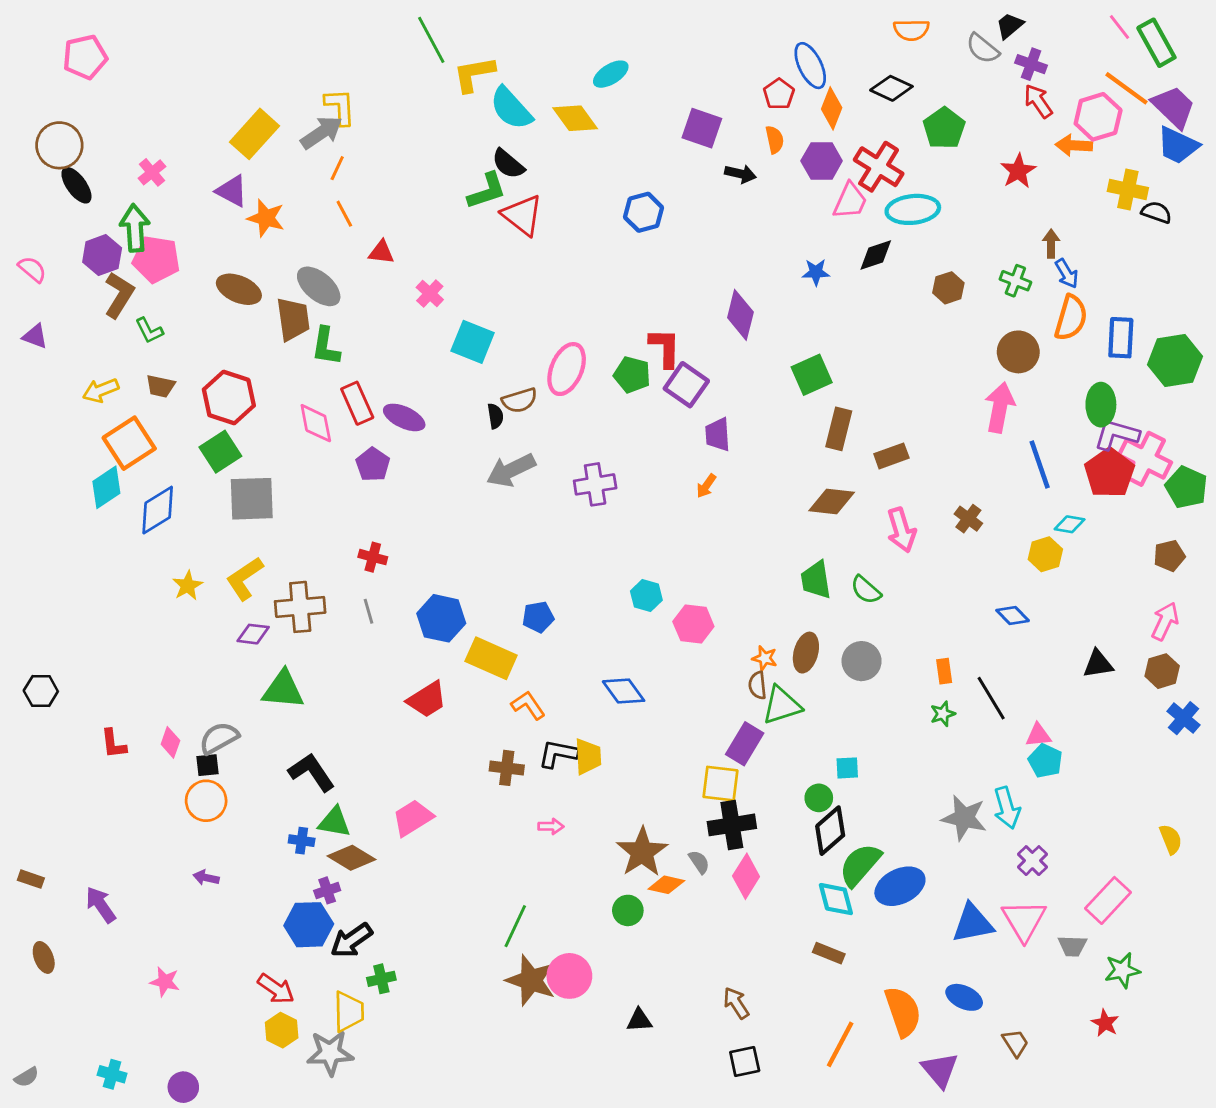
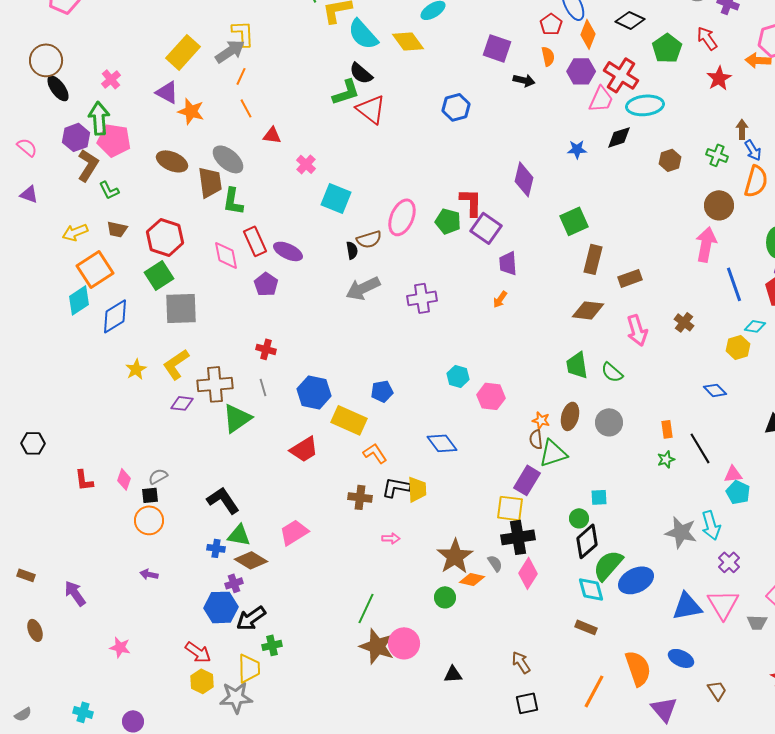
red arrow: (1038, 101) -> (707, 38), moved
green triangle: (283, 690) -> (237, 418), moved, turned -40
gray semicircle: (219, 738) -> (158, 476), size x0.7

